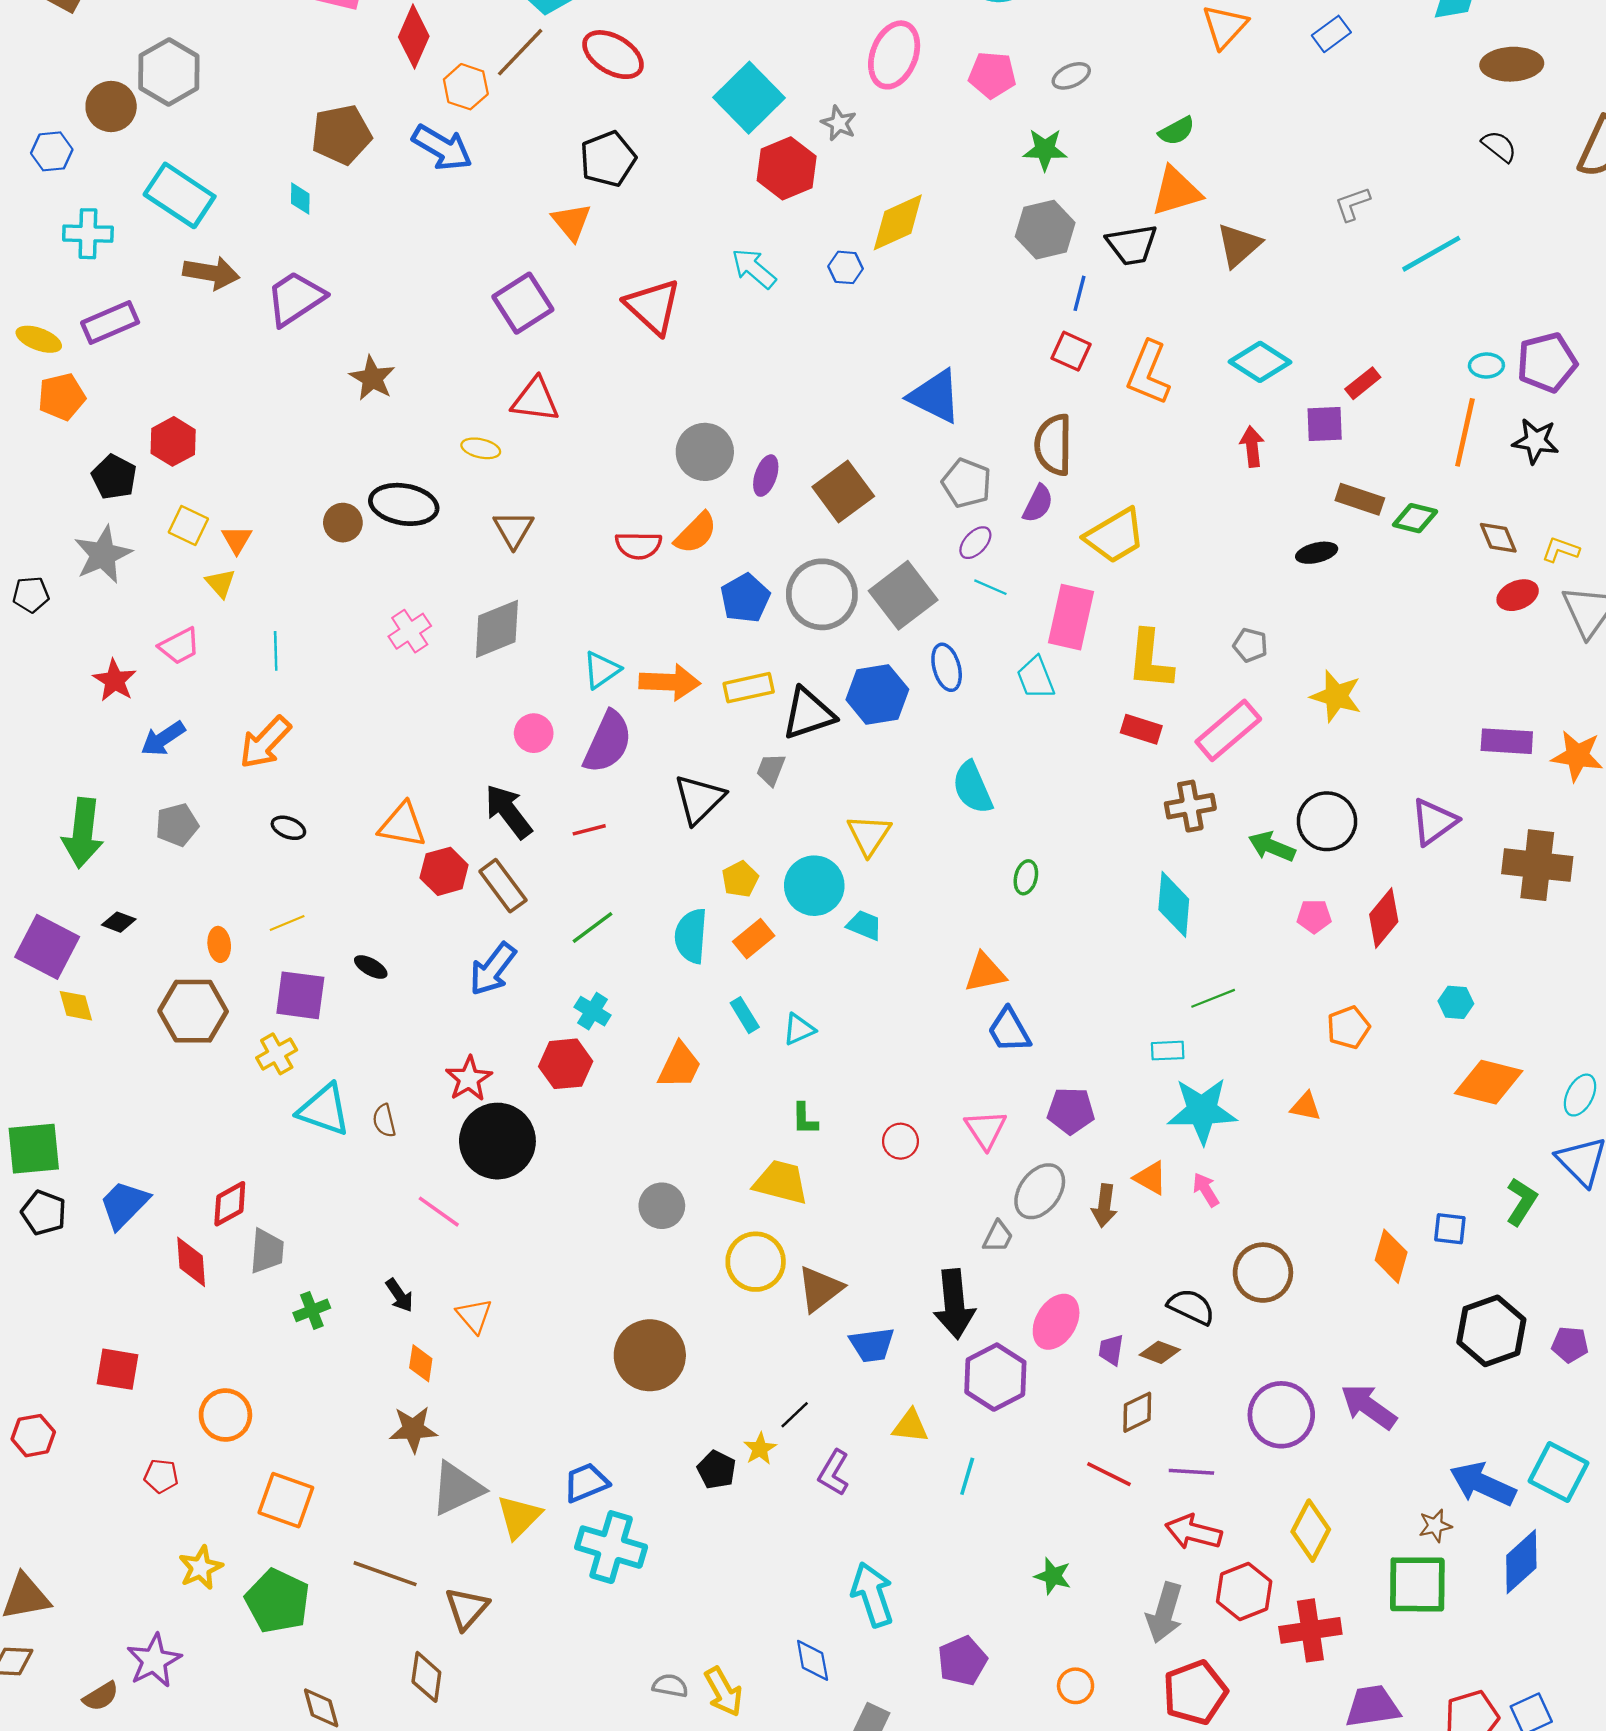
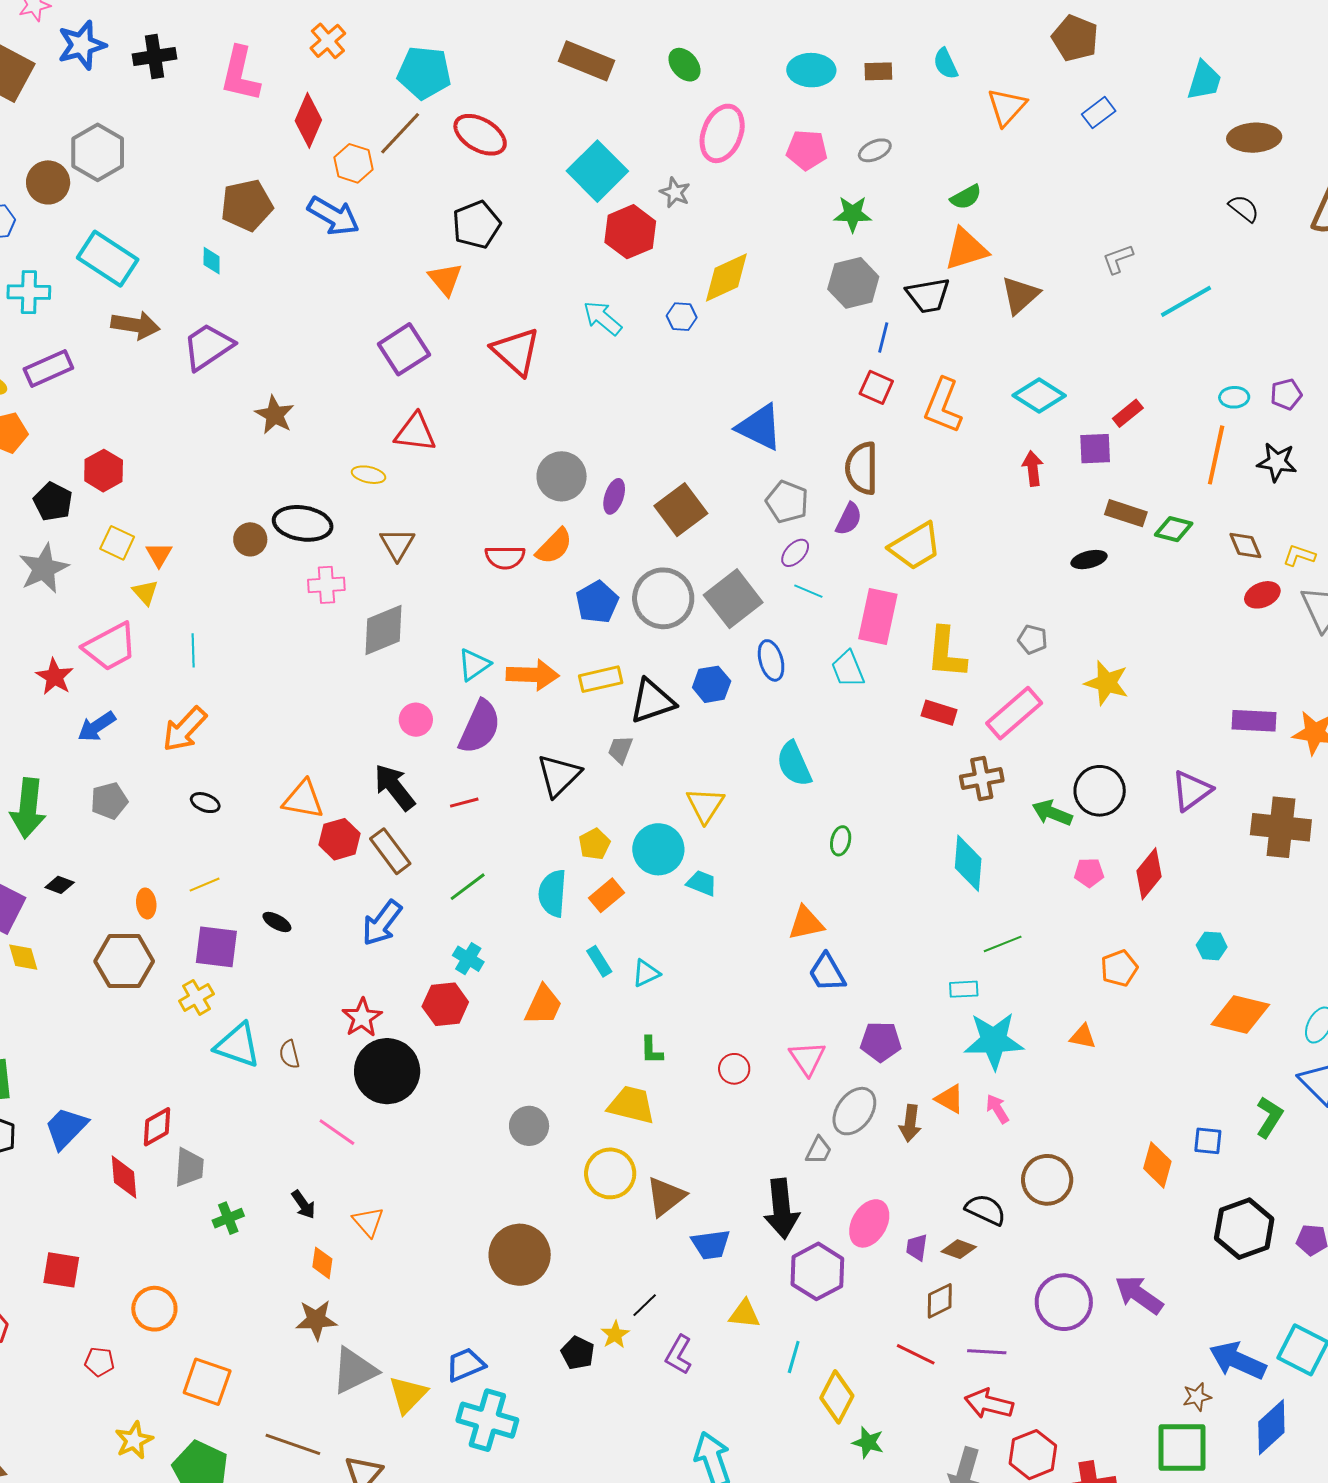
purple pentagon: (1547, 362) -> (1286, 394), size x0.6
pink cross: (410, 631) -> (326, 585), moved, turned 30
pink trapezoid: (179, 646) -> (110, 647), size x1.5
blue hexagon: (877, 695) -> (712, 684), size x0.7
yellow diamond: (1311, 1531) -> (837, 1397), moved

